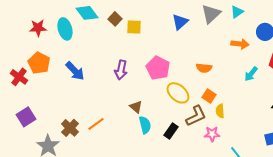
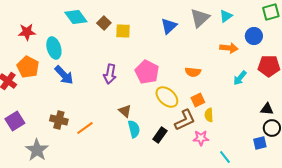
cyan ellipse: (65, 29) -> (54, 48), moved
orange square: (209, 96) -> (198, 100), turned 32
brown cross: (70, 128) -> (59, 120), moved, turned -30

